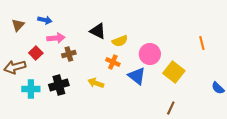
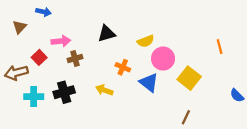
blue arrow: (45, 20) -> (43, 12), moved
black triangle: (98, 31) -> (107, 34), turned -42
yellow semicircle: (120, 41) -> (146, 41), moved

